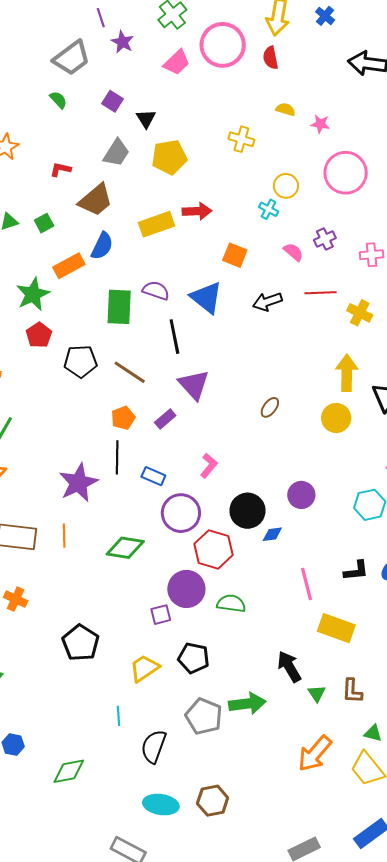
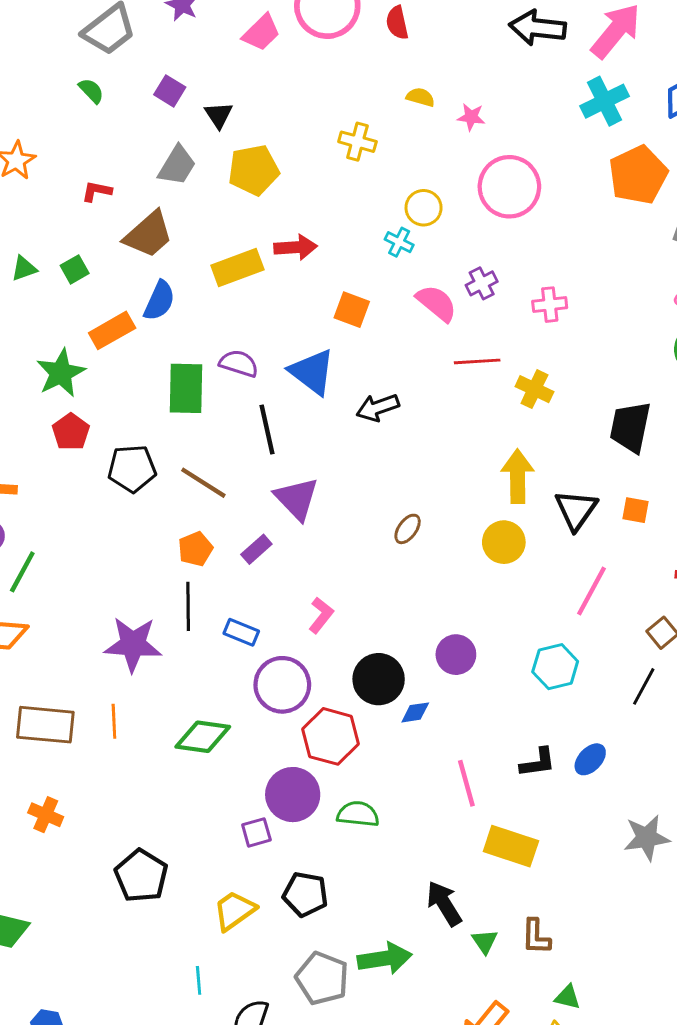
pink semicircle: (293, 252) -> (437, 303), size x1.4
black arrow: (267, 302) -> (378, 408), moved
purple star: (78, 483) -> (133, 644), turned 30

